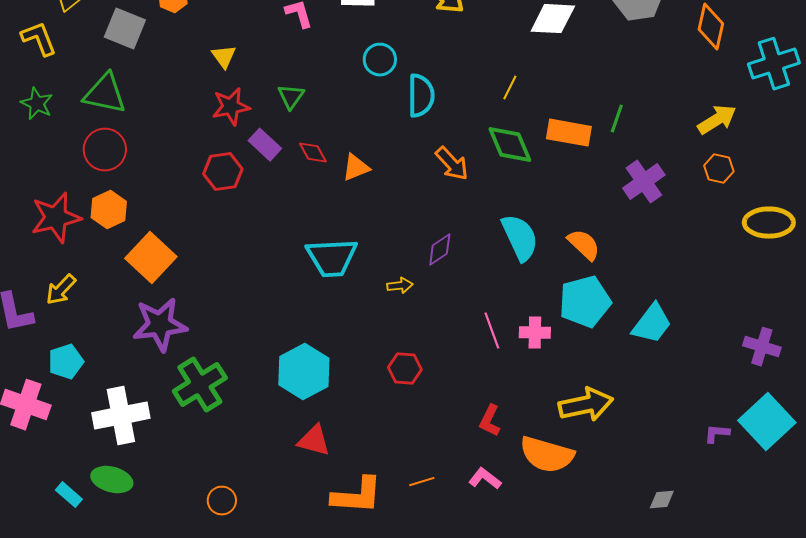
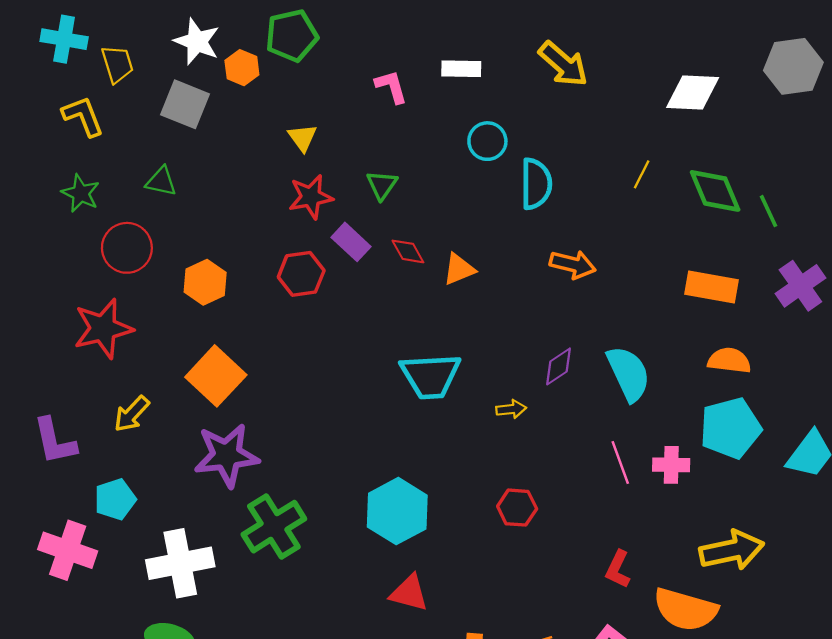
green triangle: (105, 94) -> (161, 181), size x0.6
green line: (617, 119) -> (768, 211), turned -44
orange rectangle: (569, 133) -> (712, 287), moved
green diamond: (510, 145) -> (715, 191), moved
red circle: (105, 150) -> (127, 248), moved
orange arrow: (452, 164) -> (573, 264), turned -33
orange hexagon: (109, 210) -> (205, 282), moved
cyan semicircle: (520, 238) -> (629, 374), moved
orange semicircle: (584, 245) -> (729, 361), turned -36
yellow arrow: (61, 290) -> (132, 414), moved

